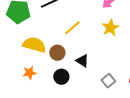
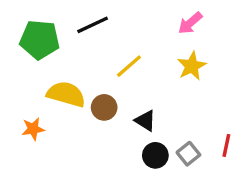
orange star: (29, 73) -> (33, 129), moved
black circle: (61, 77) -> (155, 155), moved

